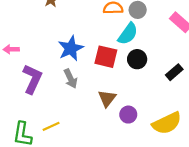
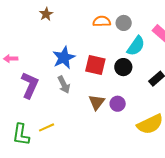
cyan semicircle: (128, 34) -> (136, 46), moved
purple circle: (128, 115) -> (118, 104), moved

